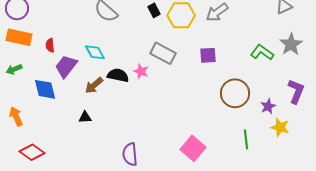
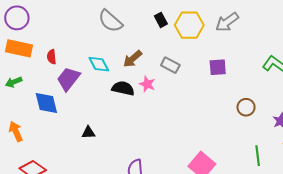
gray rectangle: (163, 53) -> (170, 65), size x0.7
brown arrow: (94, 85) -> (133, 59), moved
brown circle: (235, 93) -> (246, 107), size x0.6

